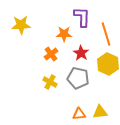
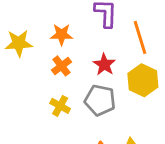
yellow star: (21, 25) -> (19, 43), moved
orange star: (64, 34) -> (62, 35), moved

